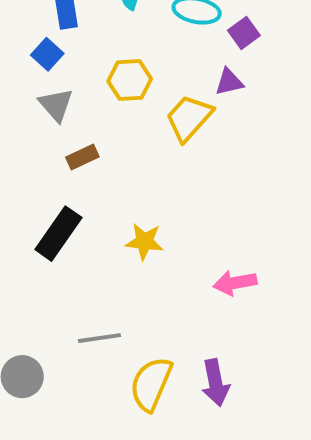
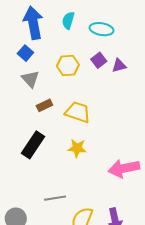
purple square: (244, 33) -> (99, 60), moved
yellow trapezoid: (189, 118) -> (78, 112), moved, turned 68
pink arrow: (235, 283) -> (124, 168), size x1.4

